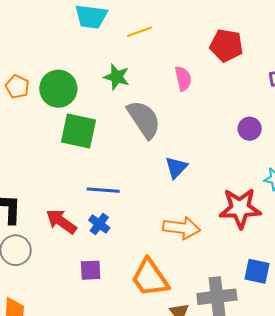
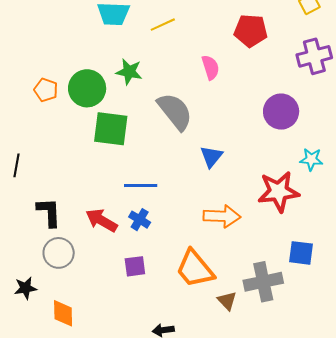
green star: (117, 77) -> (129, 72), moved
purple circle: (250, 129) -> (281, 112), size x1.5

